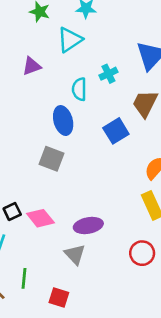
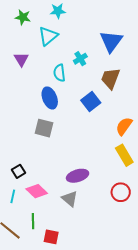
purple triangle: (32, 66) -> (21, 59), turned -35
pink diamond: (40, 218) -> (37, 191), moved
red square: (59, 298) -> (51, 237), moved

